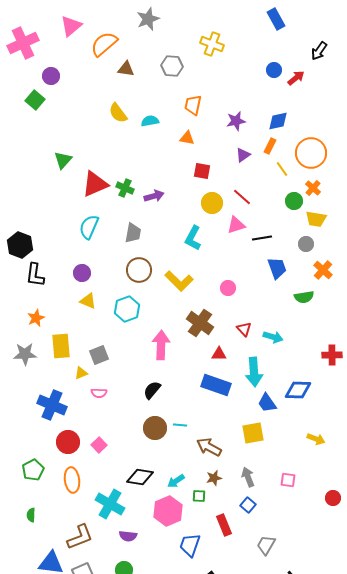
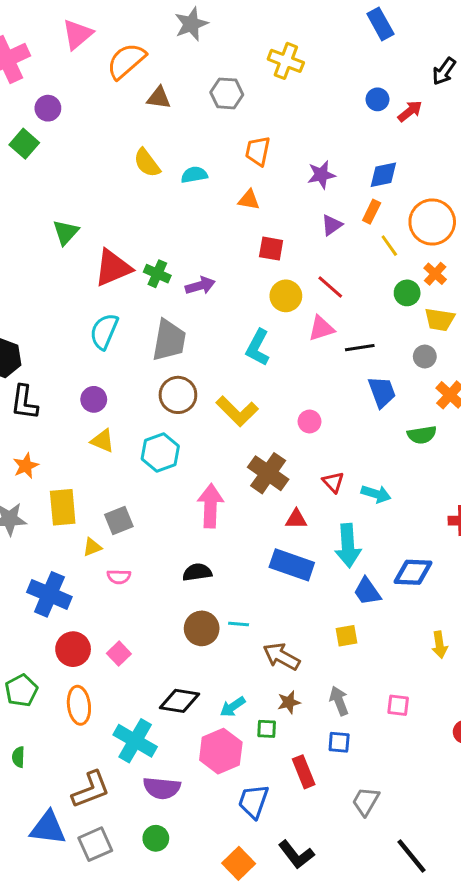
gray trapezoid: (133, 233) -> (169, 340), size x1.4
black semicircle: (152, 390) -> (197, 572), turned 42
yellow square: (253, 433) -> (346, 636), size x0.7
yellow arrow: (316, 439) -> (440, 645), turned 60
blue square: (248, 505) -> (339, 742), turned -35
purple semicircle: (128, 536) -> (162, 788), size x1.4

